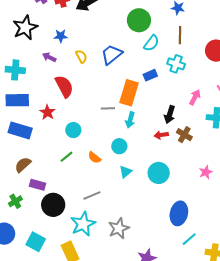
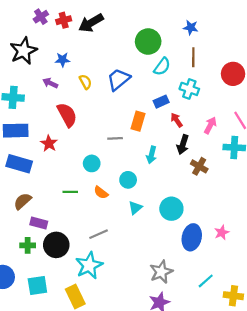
orange rectangle: (129, 93) -> (138, 121), size x0.7
cyan arrow: (130, 120) -> (151, 155), moved
cyan circle: (73, 130) -> (92, 163), moved
red arrow: (161, 135) -> (177, 120), moved, turned 64
green line: (67, 157) -> (70, 192), turned 40
pink star: (206, 172) -> (222, 232), moved
green cross: (15, 201) -> (28, 245), moved, turned 32
blue ellipse: (179, 213) -> (192, 237), moved
gray star: (119, 228) -> (161, 272), moved
cyan square: (36, 242) -> (37, 286), turned -36

